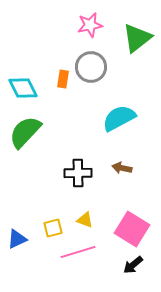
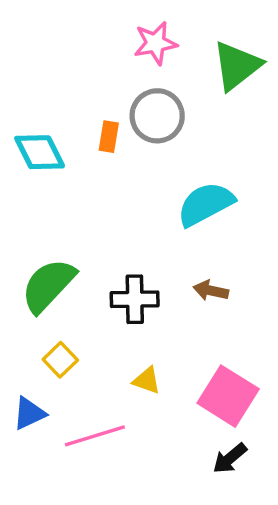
green semicircle: (25, 132) -> (48, 285), moved
yellow square: (53, 228) -> (60, 360), moved, turned -30
pink line: (78, 252) -> (95, 436), moved

